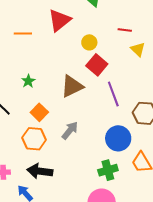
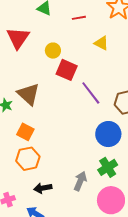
red line: (125, 30) -> (79, 18), moved
brown triangle: (72, 86) -> (28, 94), moved, turned -35
gray arrow: (70, 130) -> (80, 181), moved
black arrow: (40, 171) -> (43, 188), size x0.7

